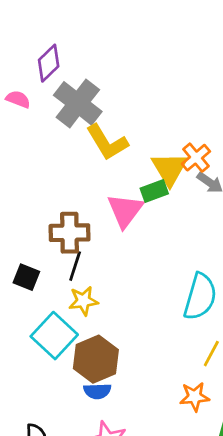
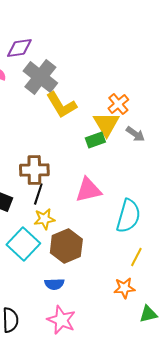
purple diamond: (49, 63) -> (19, 48), turned 36
orange cross: (196, 158) -> (118, 104), moved
pink triangle: (125, 210) -> (88, 190), moved, turned 40
brown hexagon: (96, 359) -> (66, 246), moved

